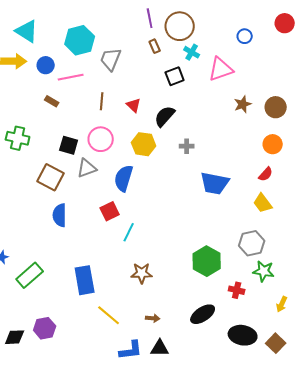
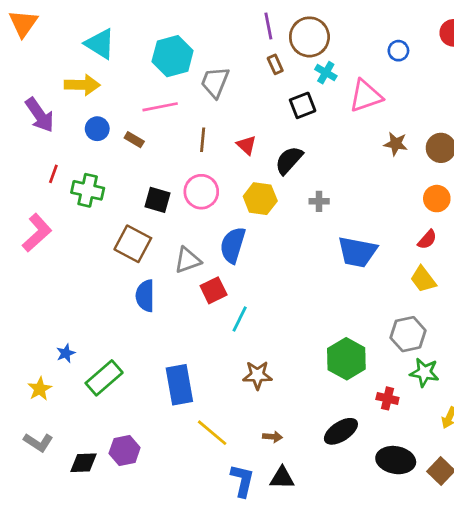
blue circle: (46, 65) -> (97, 129), moved
brown star: (243, 104) -> (396, 144), turned 30
gray triangle: (87, 168) -> (188, 260), moved
blue L-shape: (131, 350) -> (242, 481), turned -70

